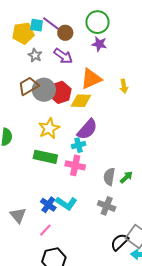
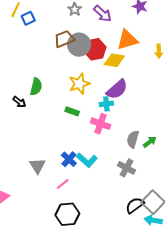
green rectangle: (45, 157) -> (72, 111), size x0.6

